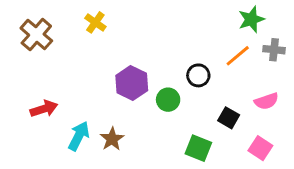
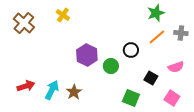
green star: (251, 19) -> (156, 13), moved
red arrow: (44, 109) -> (26, 86), moved

